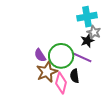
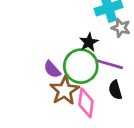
black star: (87, 41) -> (89, 42), moved
black semicircle: (75, 76) -> (115, 90), moved

